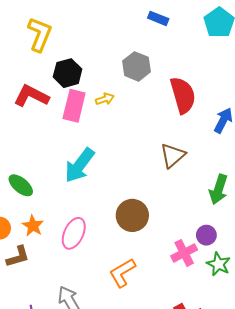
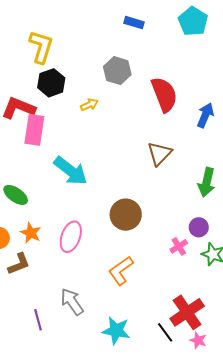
yellow L-shape: (40, 34) -> (41, 47), moved
pink rectangle: (74, 106) -> (34, 130), moved
cyan arrow: (79, 165) -> (71, 171), turned -84
pink cross: (184, 253) -> (179, 246), size x0.7

